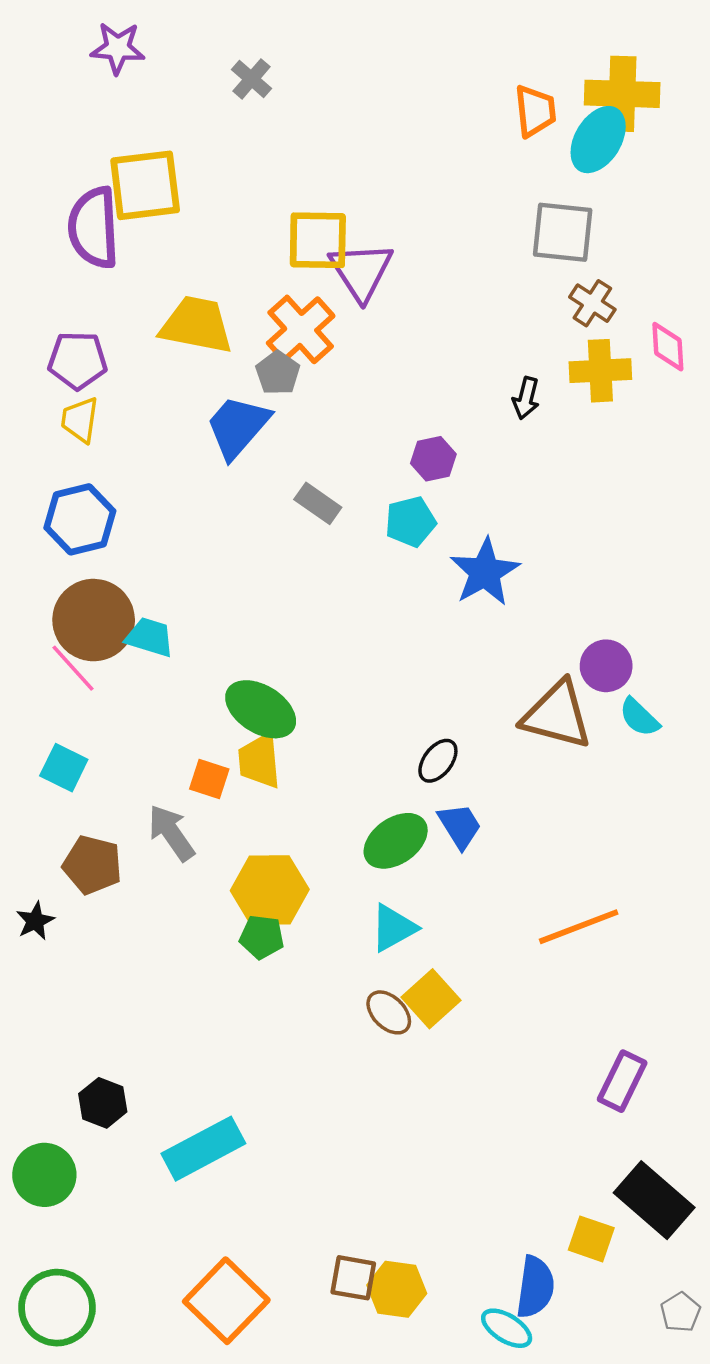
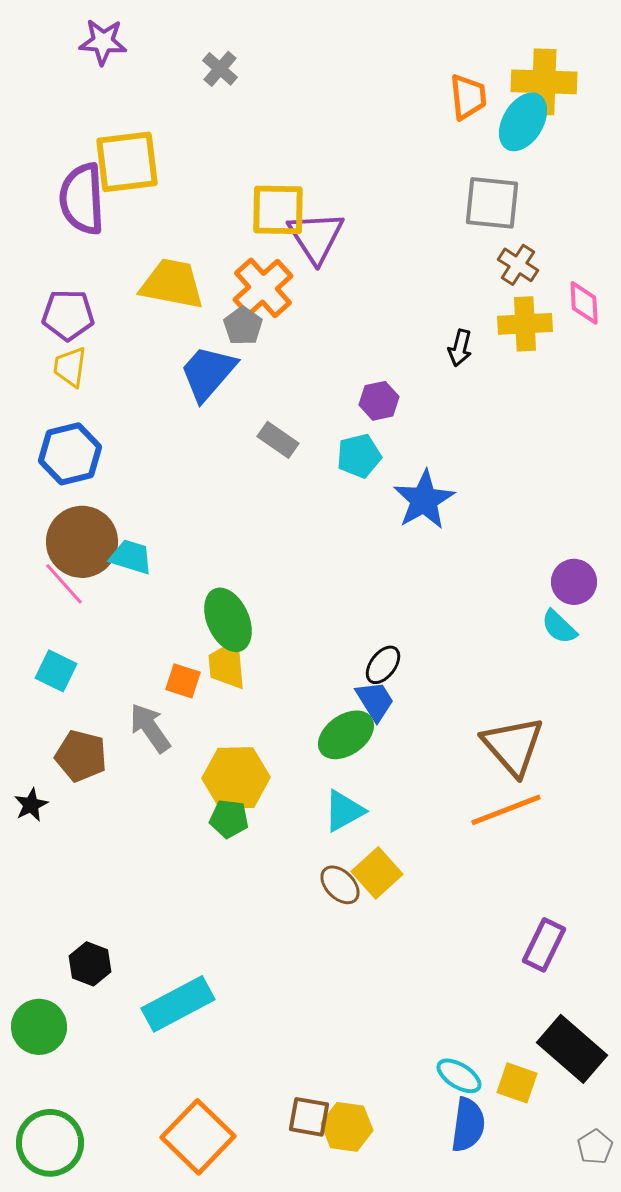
purple circle: (606, 666) -> (574, 582), moved
green ellipse: (261, 709) -> (228, 620), turned 34
brown triangle: (557, 715) -> (513, 746), moved, turned 34
blue trapezoid: (460, 826) -> (375, 701), moved
cyan ellipse: (507, 1328) -> (459, 1076), moved

